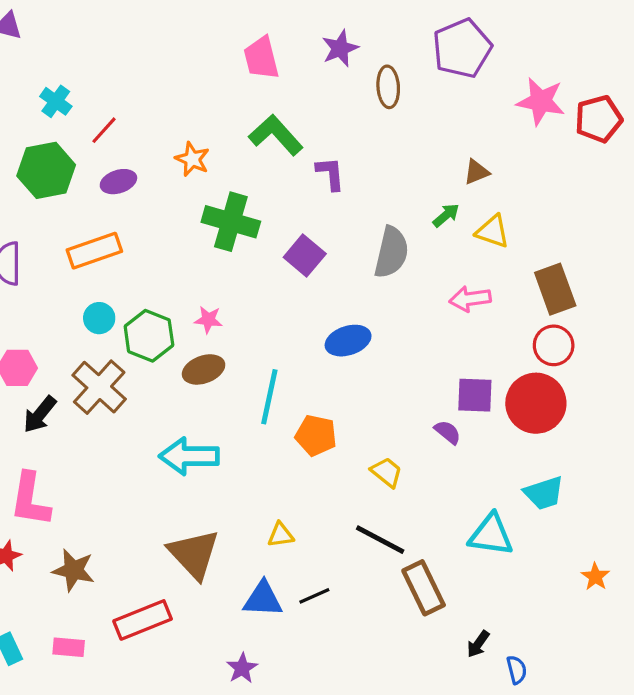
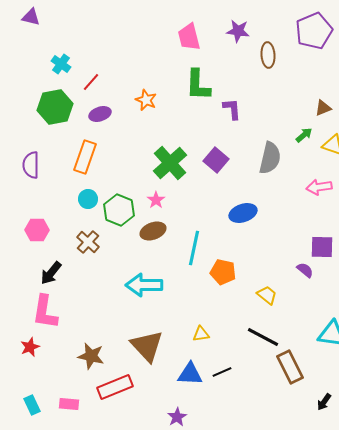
purple star: (340, 48) -> (238, 31), turned 30
green L-shape: (276, 135) -> (198, 85), turned -136
green cross: (231, 222) -> (170, 163), moved, turned 32
orange rectangle: (94, 251) -> (85, 157), turned -52
pink star: (208, 320) -> (156, 200), turned 30
brown cross: (99, 387) -> (88, 242), size x0.7
black arrow: (40, 414) -> (51, 273), moved
brown star: (73, 570) -> (91, 356), moved

